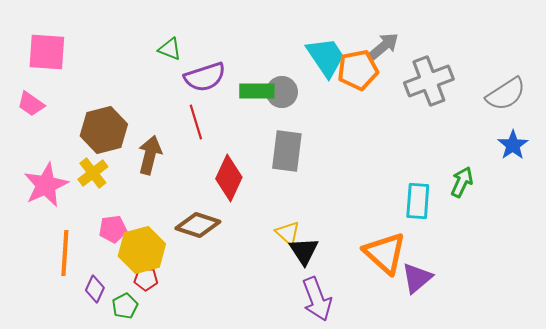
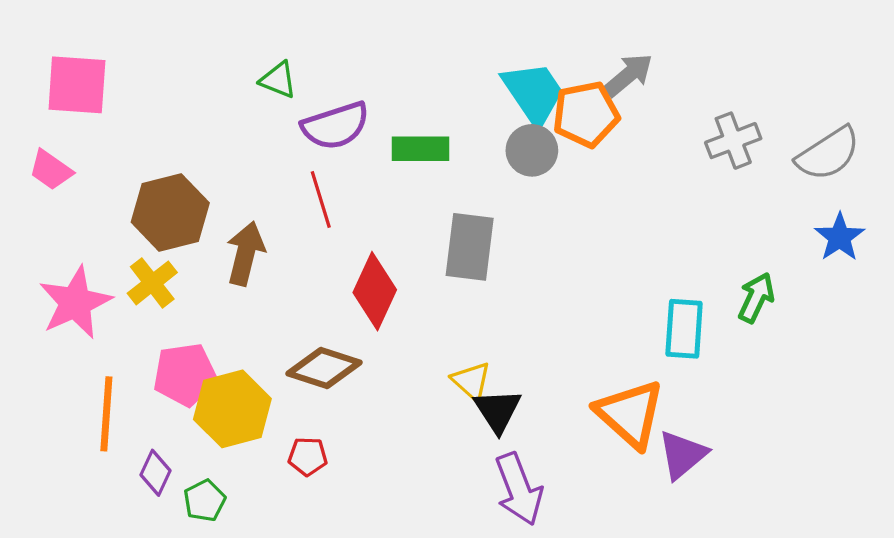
gray cross: (429, 81) -> (733, 141), moved, size x0.7
gray circle: (282, 92) -> (532, 150), moved
pink pentagon: (113, 229) -> (185, 375), size x1.4
red pentagon: (146, 279) -> (308, 456), moved

